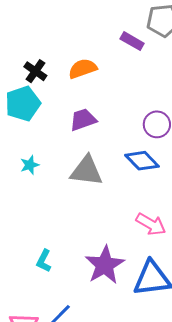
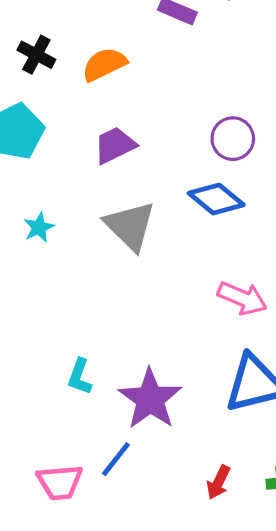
black cross: (35, 71) -> (36, 55), moved
gray triangle: (86, 171) -> (130, 226), turned 45
purple star: (105, 265) -> (150, 399), moved

